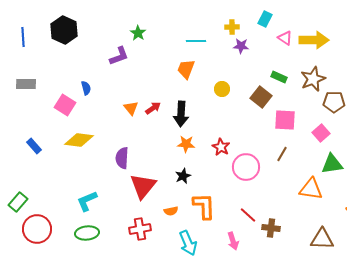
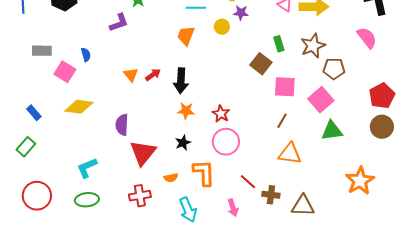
green rectangle: (279, 77) -> (279, 44), turned 49
gray rectangle: (26, 84) -> (42, 51), moved
yellow circle: (222, 89) -> (222, 27), moved
pink square: (321, 133) -> (321, 100), size x1.4
pink circle: (246, 167) -> (226, 142), moved
orange triangle: (311, 189) -> (290, 154), moved
green rectangle: (18, 202) -> (26, 147), moved
brown triangle: (322, 239) -> (303, 206), moved

